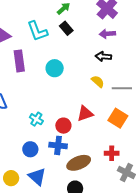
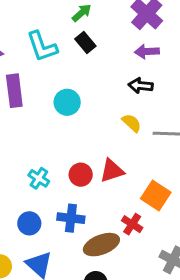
orange square: (118, 118) -> (156, 196), moved
red circle: (63, 126) -> (81, 175), moved
red cross: (112, 153) -> (132, 224), moved, turned 32

